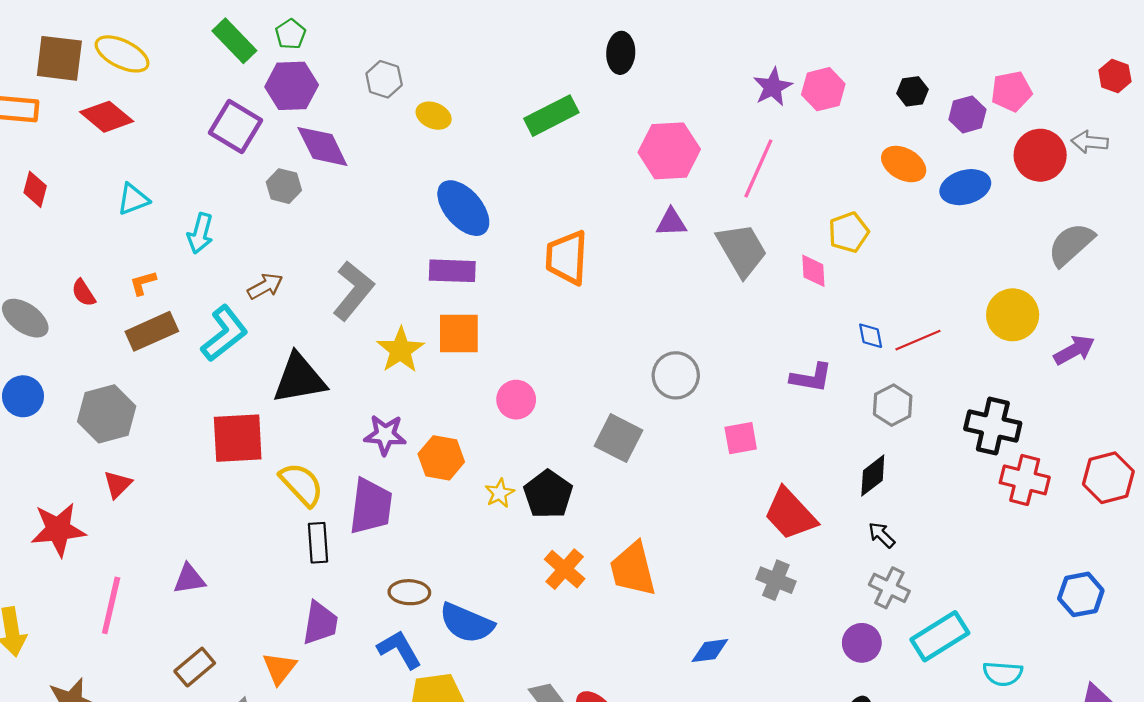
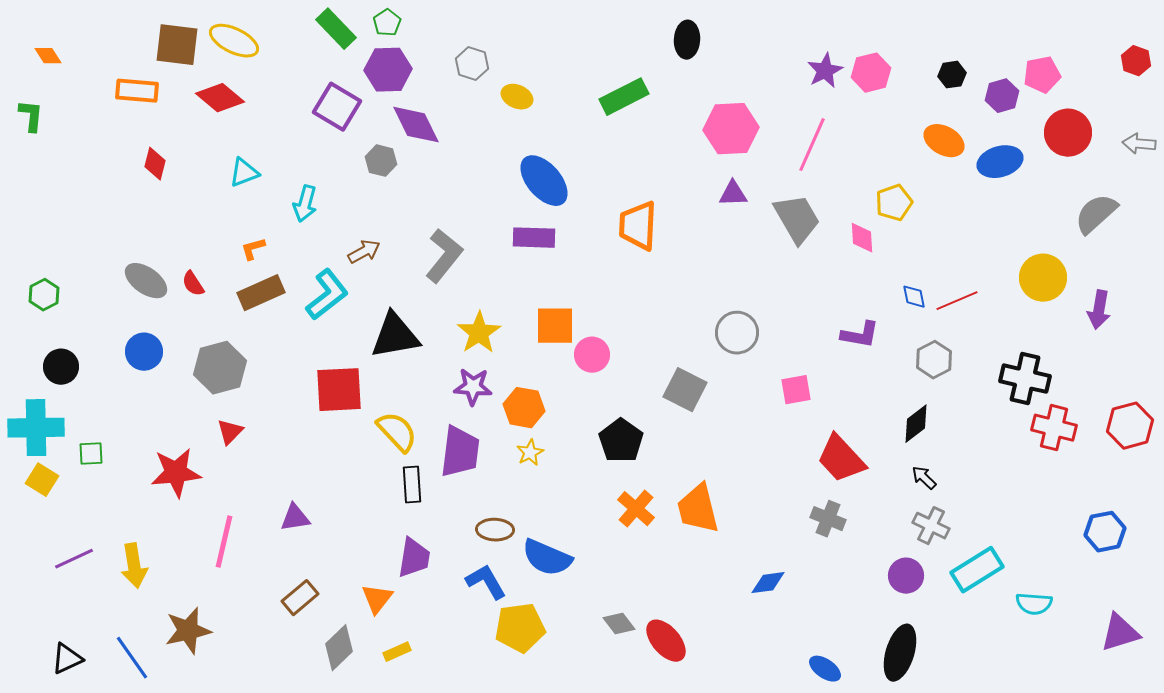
gray arrow: (1090, 142) -> (1139, 144), moved
red semicircle: (84, 293) -> (193, 284), moved
orange square: (459, 334) -> (555, 326), moved
yellow star: (401, 350) -> (479, 333), moved
purple arrow: (1074, 350) -> (1099, 310), turned 129
yellow star: (500, 493) -> (530, 453), moved

